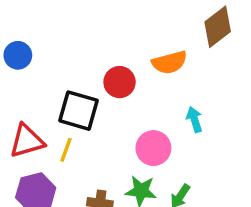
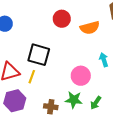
red circle: (120, 82) -> (62, 19), moved

